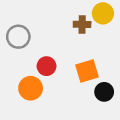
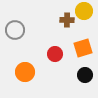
red circle: (47, 66) -> (55, 54), moved
orange square: (87, 71) -> (83, 48), moved

